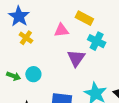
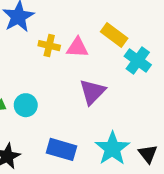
yellow cross: (26, 38) -> (49, 46), moved, turned -32
cyan cross: (97, 41) -> (138, 61), moved

